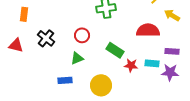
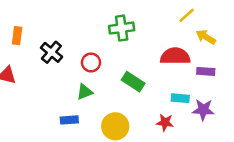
black cross: (46, 38) -> (51, 52), moved
purple rectangle: (172, 51) -> (206, 71), moved
red star: (131, 65) -> (165, 122), moved

